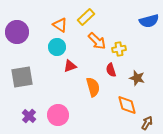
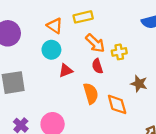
yellow rectangle: (86, 17) -> (83, 17), turned 30
red semicircle: (111, 70) -> (97, 66), moved
orange diamond: (127, 105) -> (117, 104), moved

